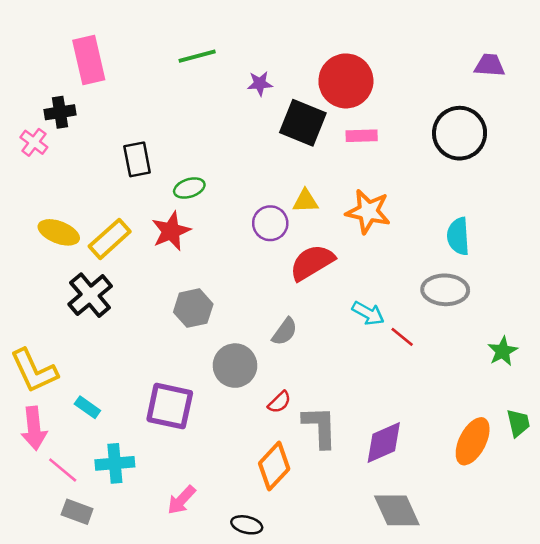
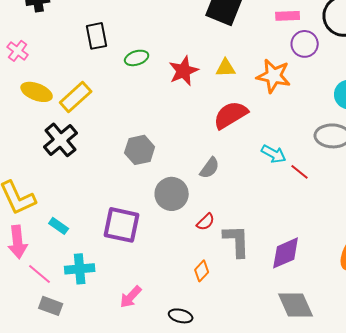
pink rectangle: (362, 136) -> (288, 16), moved
pink cross: (34, 142) -> (18, 51), moved
purple circle: (270, 223) -> (305, 44), moved
red star: (171, 231) -> (184, 71), moved
orange diamond: (274, 466) -> (202, 271), size x0.6

